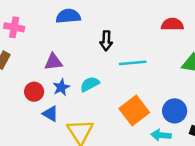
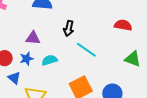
purple triangle: (53, 62) -> (33, 38), moved
cyan line: (133, 63) -> (86, 50), turned 30

